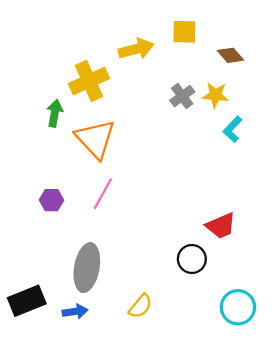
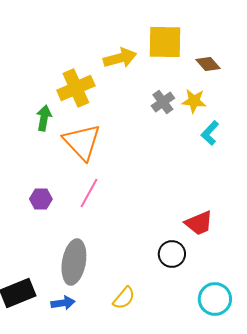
yellow square: (184, 32) -> (165, 42), size x1.5

